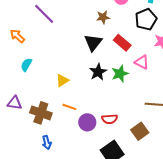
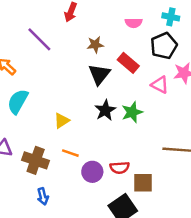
brown star: (103, 17) -> (95, 45), moved
red rectangle: (122, 43) -> (128, 63), moved
pink triangle: (142, 62) -> (160, 85), moved
cyan semicircle: (26, 65) -> (18, 102), size x1.5
brown square: (140, 131) -> (143, 183), moved, turned 36

